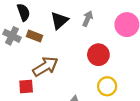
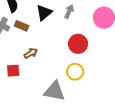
brown arrow: (45, 67) -> (31, 53), size x0.6
yellow circle: (107, 86) -> (75, 72), moved

